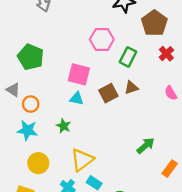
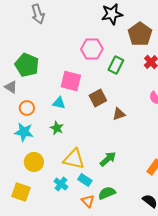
brown triangle: (131, 88) -> (119, 114), moved
gray triangle: (13, 90) -> (11, 87), moved
cyan triangle: (77, 99) -> (59, 103), moved
green arrow: (146, 146) -> (108, 159), moved
yellow triangle: (82, 160) -> (74, 159), turned 50

